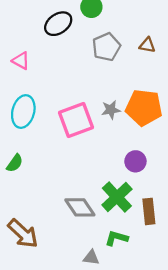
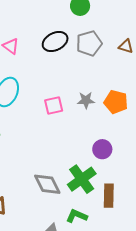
black ellipse: (58, 24) -> (55, 42), moved
orange pentagon: (144, 107) -> (116, 102), size x0.7
pink square: (76, 120) -> (54, 106), size x0.6

